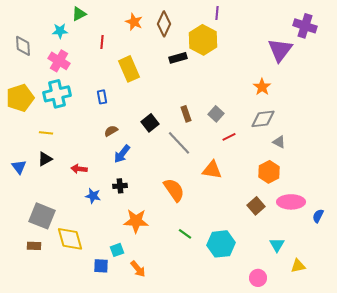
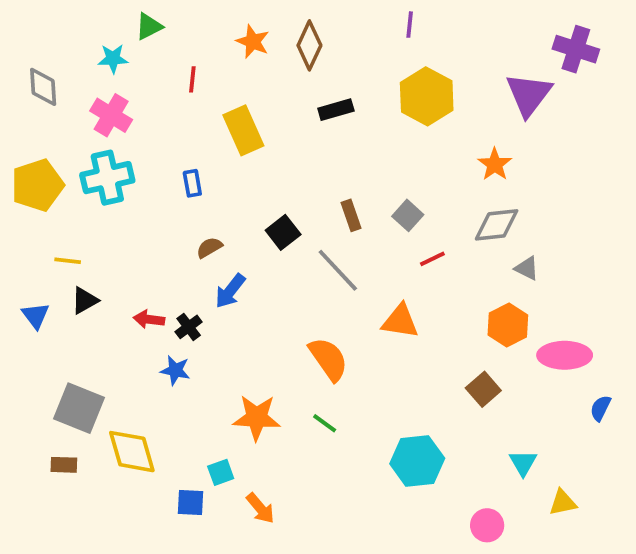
yellow hexagon: (203, 40) -> (427, 96), moved
yellow line: (46, 133) -> (68, 261), moved
black cross: (120, 186) -> (189, 327), moved, turned -32
pink ellipse: (291, 202) -> (565, 355), moved
green line: (185, 234) -> (325, 423), moved

